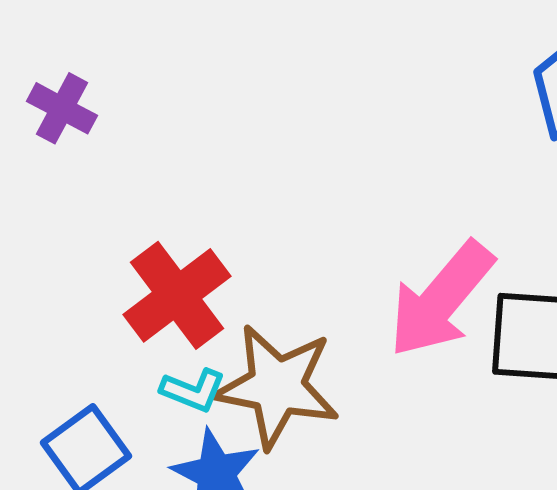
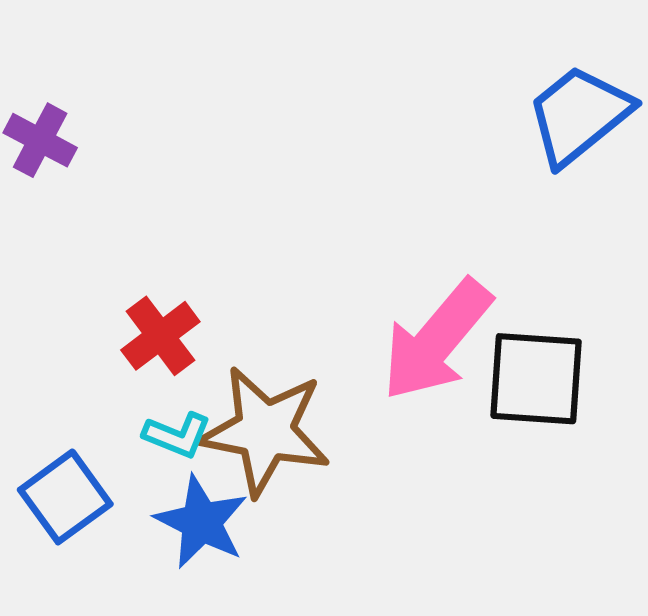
red cross: (177, 295) -> (160, 336), size x0.7

